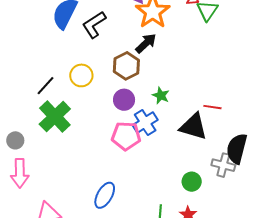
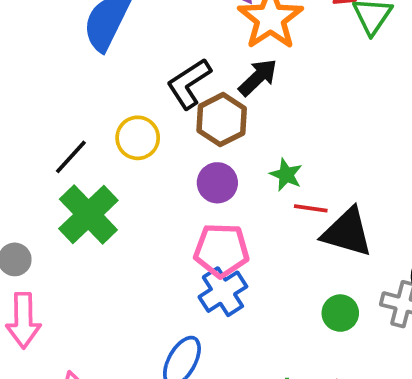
black L-shape: (94, 25) -> (189, 84), moved
red line: (212, 107) -> (311, 208), moved
blue cross: (145, 123) -> (223, 292), moved
green circle: (192, 182) -> (340, 313), moved

